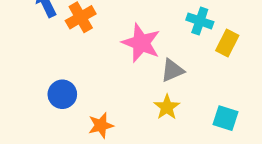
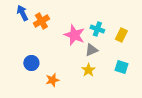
cyan cross: (200, 21) -> (97, 29), moved
cyan square: (226, 118) -> (121, 67), moved

